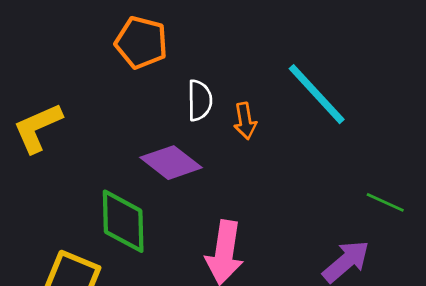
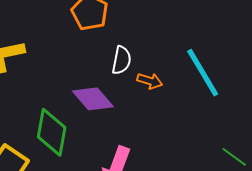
orange arrow: (245, 121) -> (150, 81), turned -75

